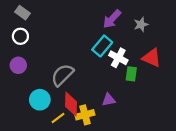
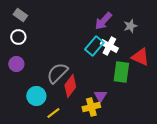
white cross: (118, 58) -> (109, 46), moved
green rectangle: (131, 74) -> (121, 72), size x1.5
purple triangle: (109, 100) -> (100, 96), turned -48
red diamond: (71, 104) -> (70, 86), moved, turned 35
yellow cross: (85, 115) -> (91, 107), moved

